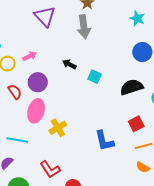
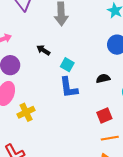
black semicircle: (132, 87) -> (103, 78), size x0.6
blue L-shape: (104, 141) -> (69, 88), moved

